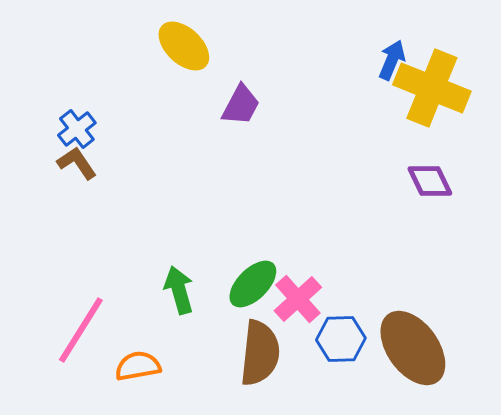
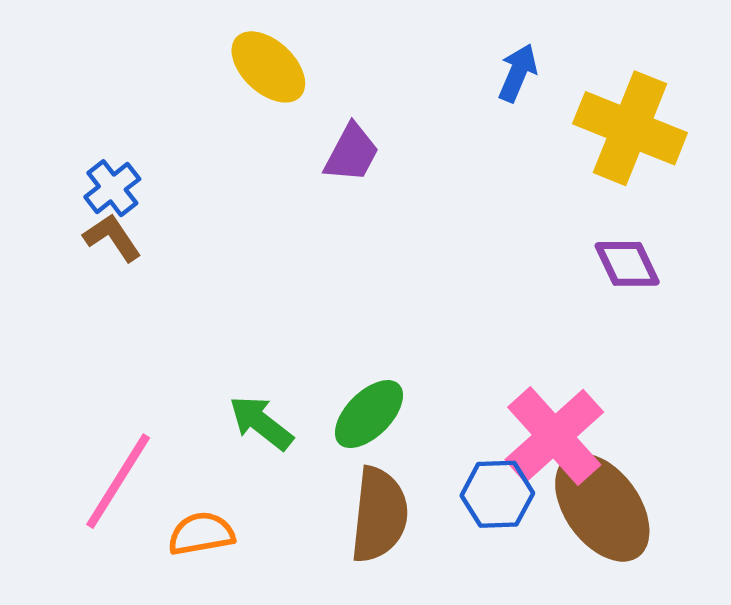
blue arrow: (392, 60) -> (518, 73), moved
green arrow: (179, 290) -> (261, 423), turned -36
pink cross: (298, 299) -> (554, 436), moved, size x1.4

